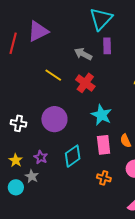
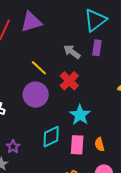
purple circle: (54, 119) -> (36, 95), moved
cyan diamond: (73, 156) -> (51, 137), moved

